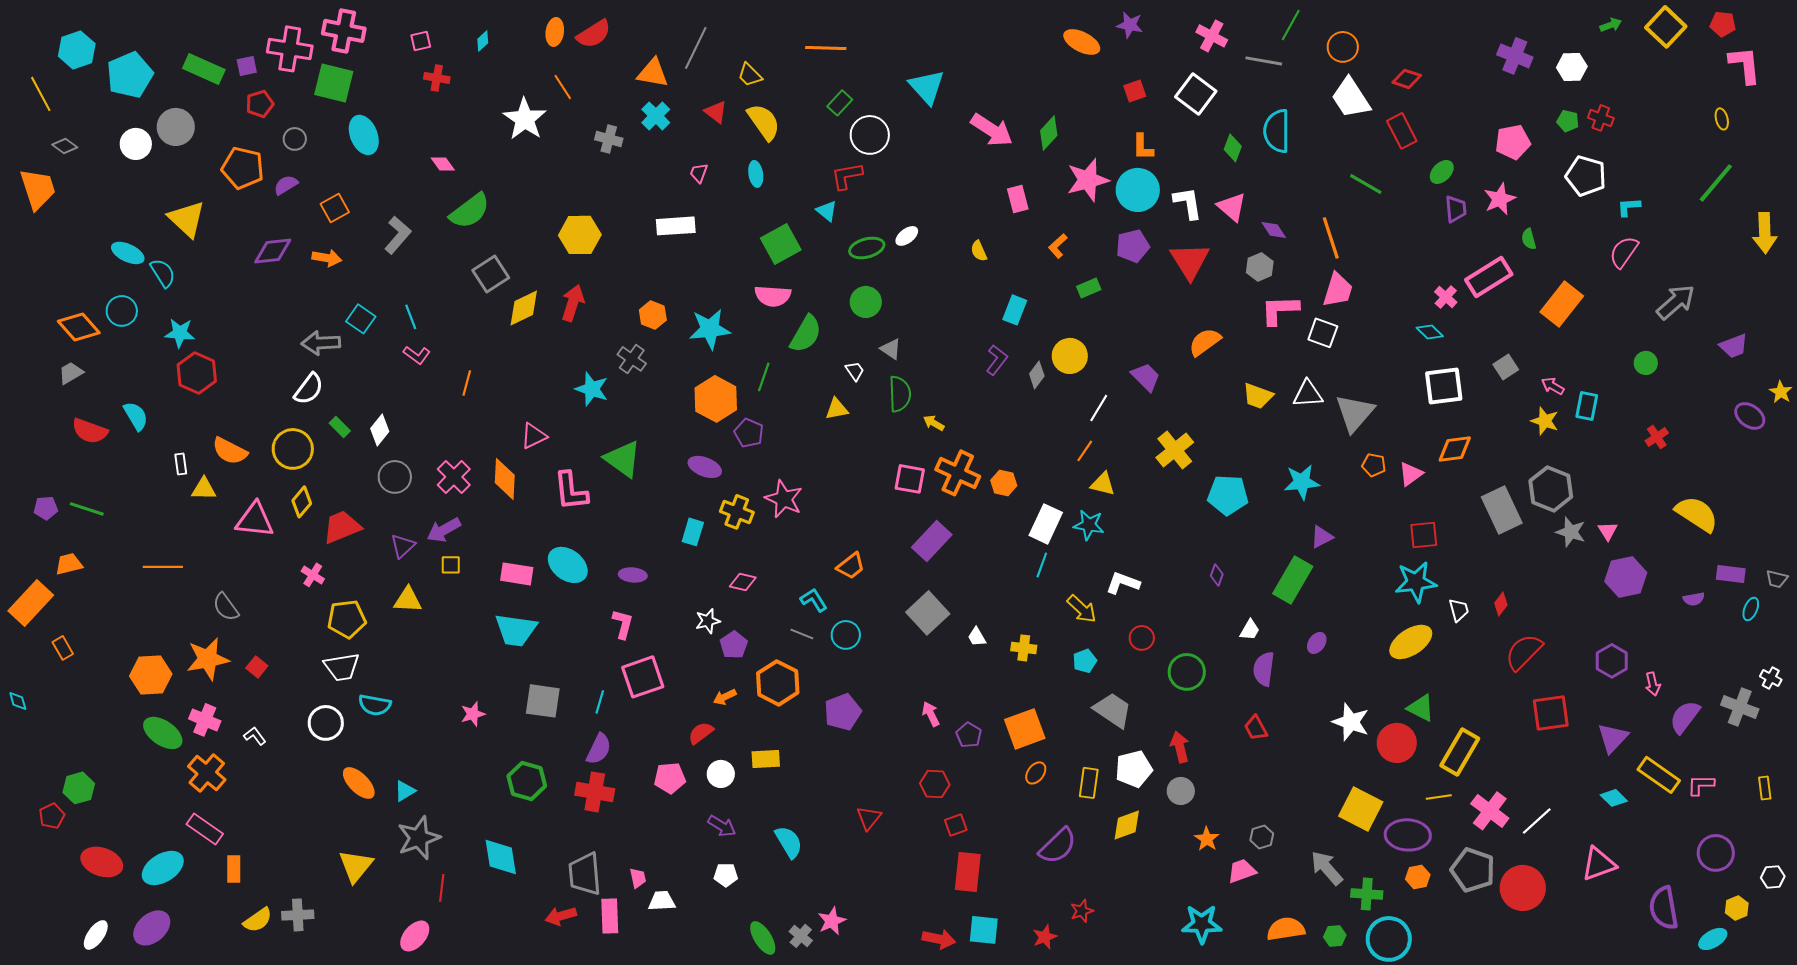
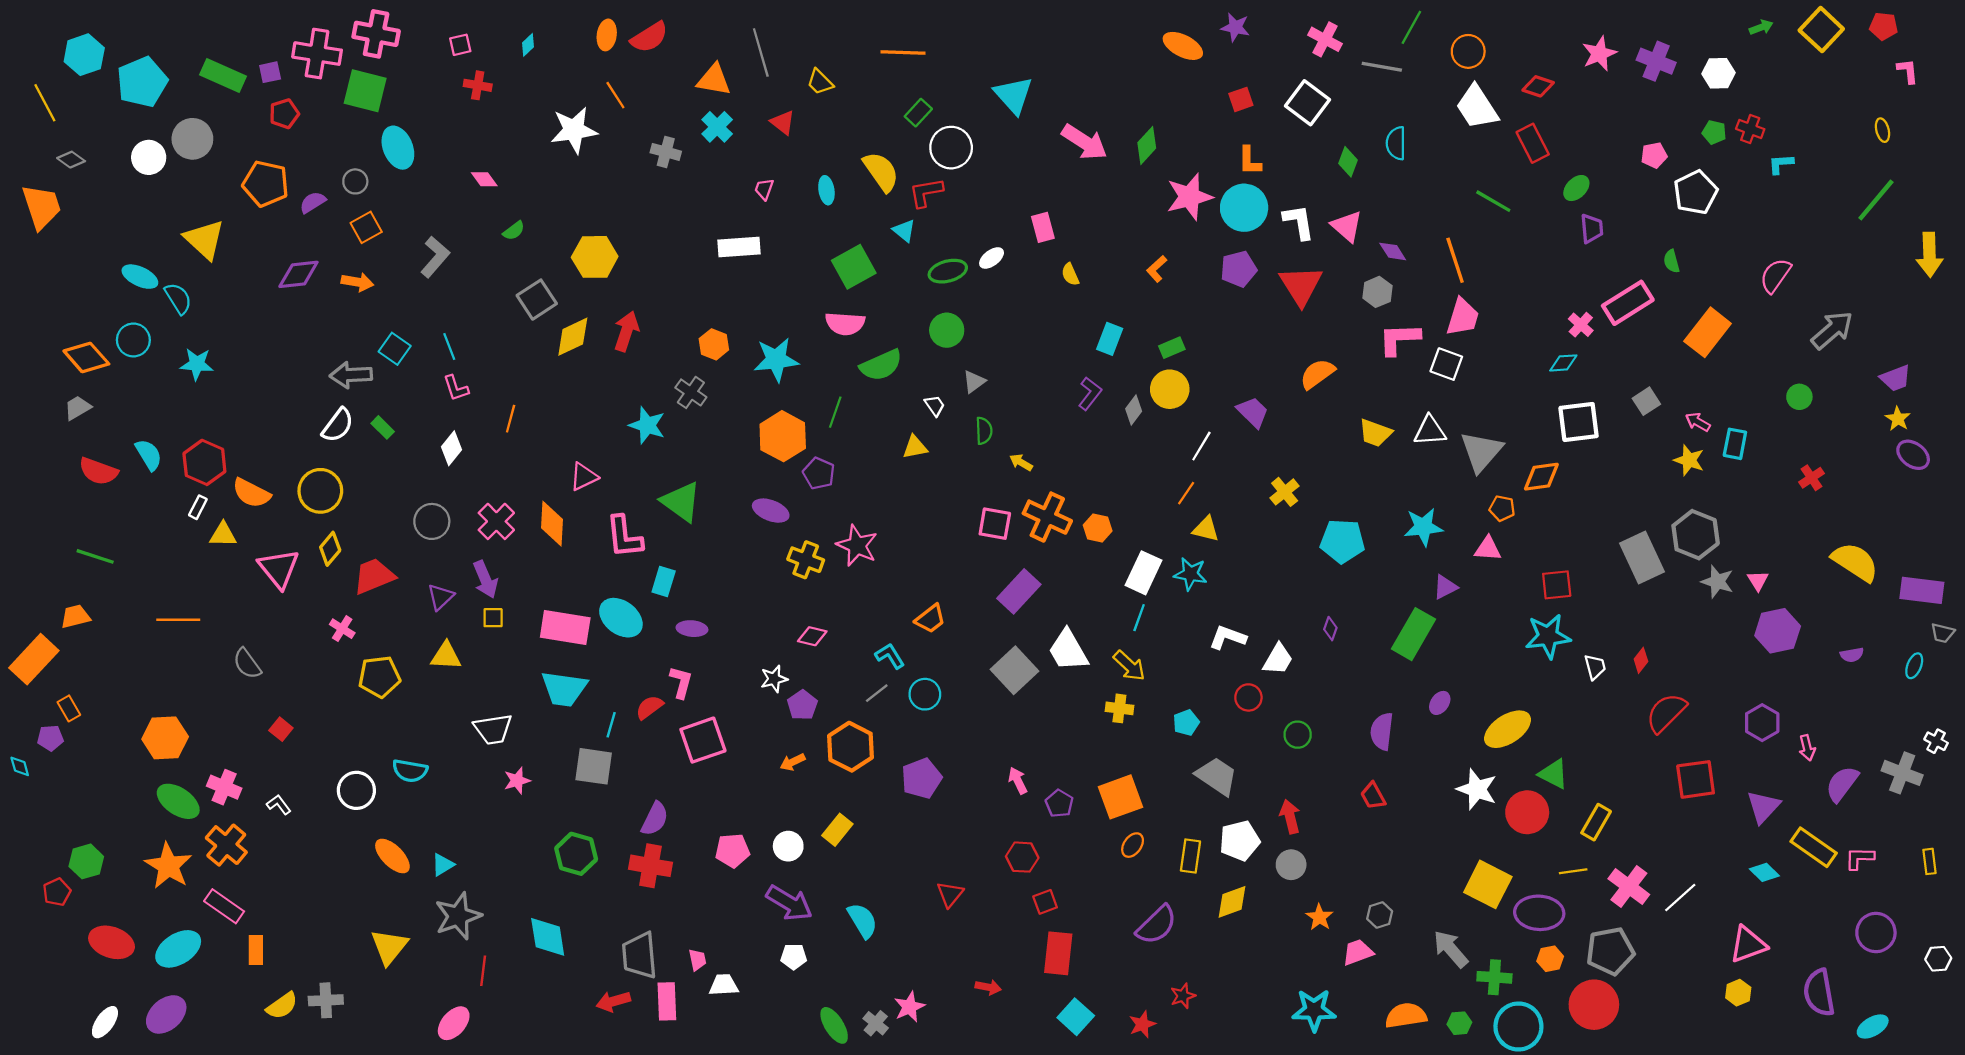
gray line: (696, 48) -> (761, 52), turned -42
pink L-shape: (1745, 65) -> (1908, 71), size x0.6
white star: (525, 119) -> (574, 130), turned 30
yellow semicircle: (764, 122) -> (881, 172), moved
cyan semicircle: (1277, 131) -> (1396, 143), size x0.7
gray circle: (295, 139) -> (355, 181), moved
pink pentagon: (1513, 142) -> (1654, 155), size x0.7
white pentagon: (1586, 176) -> (1696, 192), moved, turned 30
pink rectangle: (1018, 199) -> (1043, 227), moved
pink star: (1500, 199) -> (1599, 54), moved
cyan L-shape: (1629, 207) -> (1781, 164), moved
green semicircle: (470, 211) -> (514, 231), size x0.5
yellow hexagon: (580, 235) -> (595, 257), moved
green rectangle: (1089, 288) -> (1172, 348), moved
cyan diamond: (1430, 332) -> (1563, 363), turned -48
green semicircle: (806, 334) -> (881, 365), turned 36
gray triangle: (891, 349) -> (974, 382), turned 50
pink L-shape: (417, 355) -> (456, 388), turned 36
red hexagon: (197, 373) -> (204, 462), moved
yellow star: (1781, 392) -> (1898, 419), moved
green semicircle: (900, 394) -> (984, 431), size x0.7
green rectangle: (340, 427) -> (383, 427), moved
white diamond: (380, 430) -> (451, 448), moved
orange diamond: (1455, 449) -> (1541, 477), moved
yellow cross: (1175, 450) -> (1285, 492), size x0.7
white rectangle: (181, 464) -> (198, 507), turned 35
pink triangle: (1411, 474) -> (1488, 549), moved, turned 40
purple pentagon: (46, 508) -> (50, 738), moved
pink triangle: (255, 520) -> (279, 568), turned 45
purple arrow: (444, 530) -> (485, 579), turned -84
cyan rectangle: (693, 532) -> (664, 582), moved
pink rectangle: (517, 574) -> (565, 627), size x1.4
purple rectangle: (1731, 574) -> (1922, 590), moved, size x1.4
yellow arrow: (1082, 609) -> (1129, 666), moved
white trapezoid: (1250, 630) -> (1278, 659), moved, size x1.4
gray line: (802, 634) -> (877, 693), turned -60
white trapezoid: (977, 637) -> (1068, 650), moved, size x2.0
yellow ellipse: (1411, 642) -> (1508, 729), moved
orange star: (208, 659) -> (168, 866), moved, turned -30
white trapezoid: (342, 667) -> (493, 729), moved
green circle: (1187, 672) -> (1298, 735), size x0.7
cyan line: (600, 702) -> (611, 725), moved
red semicircle: (701, 733) -> (649, 707), moved
yellow rectangle: (1460, 752) -> (1596, 822), size x0.7
yellow rectangle: (766, 759) -> (837, 830), turned -48
purple arrow: (722, 826) -> (789, 903), size x1.5
gray pentagon: (1473, 870) -> (1610, 951), turned -30
red circle: (1523, 888) -> (1594, 1005), moved
yellow hexagon: (1737, 908) -> (1738, 993), moved
cyan square: (984, 930) -> (1076, 1017), turned 36
red arrow: (939, 939) -> (988, 987), moved, size x0.7

